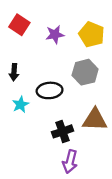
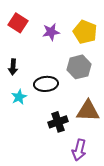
purple arrow: (70, 162) -> (79, 150), moved

